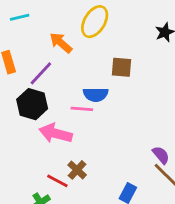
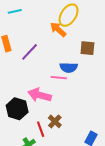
orange arrow: (61, 43) -> (58, 29), moved
black hexagon: (32, 104) -> (17, 109), moved
red line: (57, 181) -> (41, 129), turned 42

